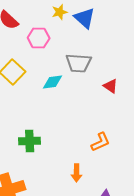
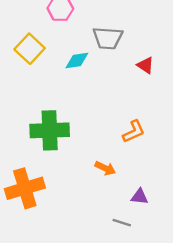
green cross: (30, 141) -> (50, 130), size x1.5
orange arrow: (77, 173) -> (105, 168), turned -66

